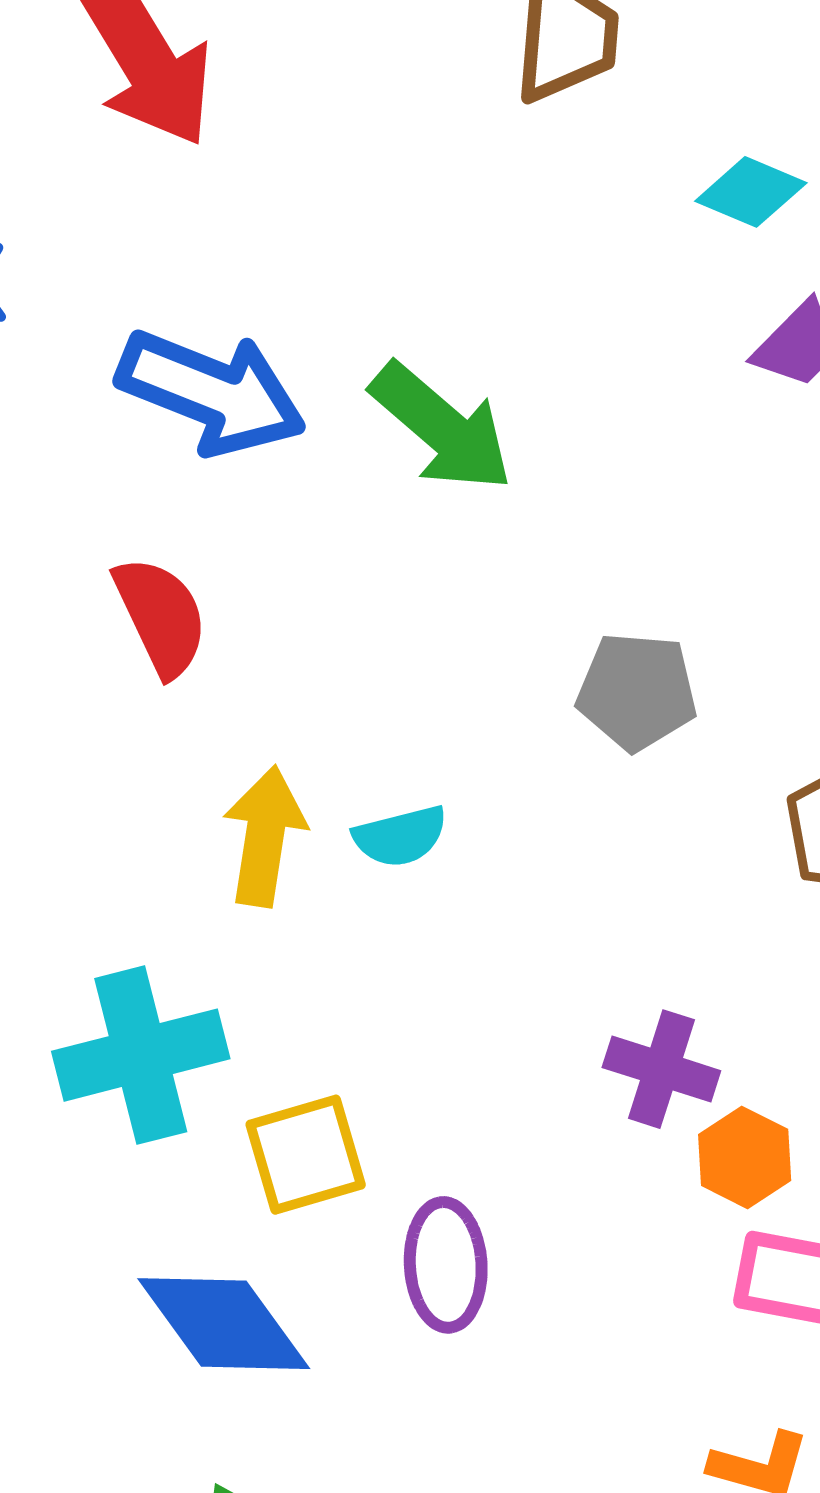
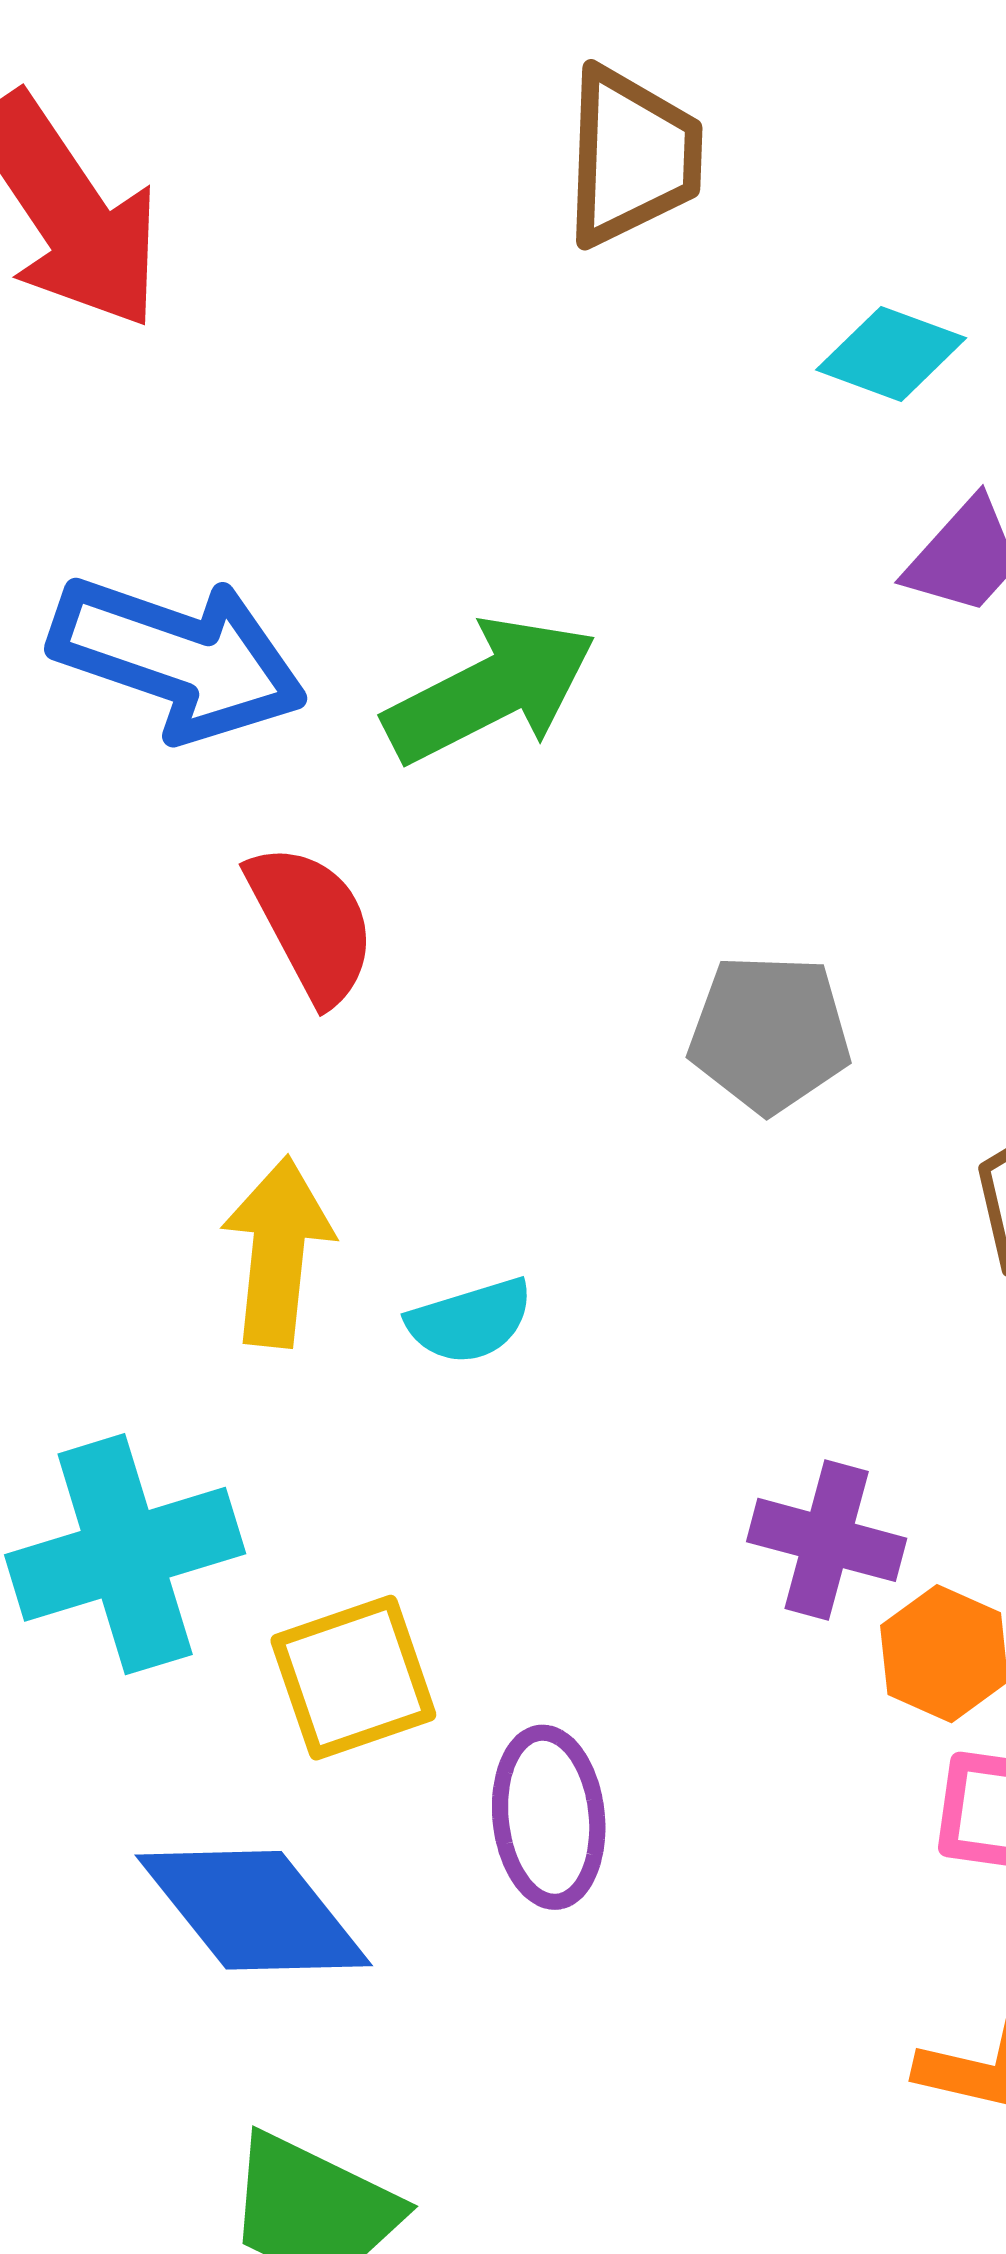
green arrow: (442, 427) -> (490, 690), turned -65
red semicircle: (161, 616) -> (312, 923), moved
cyan semicircle: (400, 836) -> (470, 1321), moved

